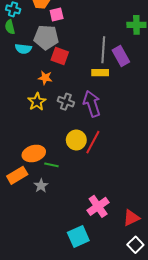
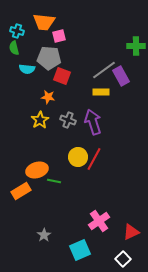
gray line: (103, 50) -> (104, 70), turned 50
gray star: (41, 186) -> (44, 235), moved
white square: (135, 245) -> (123, 259), moved

